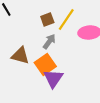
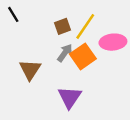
brown triangle: (20, 56) -> (30, 70), turned 48
orange square: (45, 64) -> (83, 56), moved

